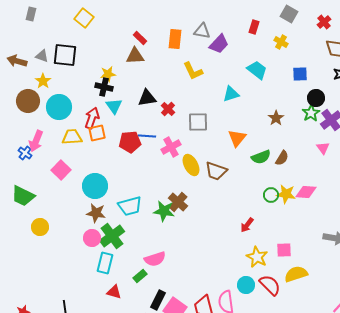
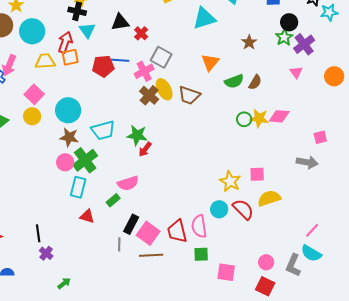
cyan triangle: (231, 94) -> (204, 18), size x1.4
gray square: (198, 122) -> (161, 57), moved, turned 30
brown cross: (178, 202) -> (149, 95), moved
red arrow: (247, 225) -> (145, 149), moved
yellow circle: (40, 227) -> (32, 116), moved

